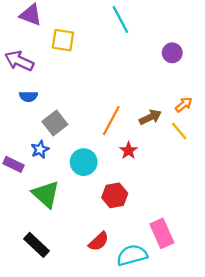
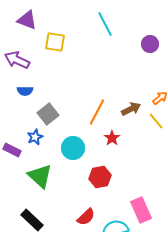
purple circle: (172, 53) -> (150, 44), moved

